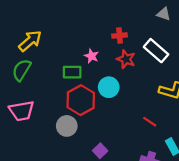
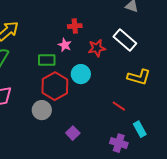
red cross: (120, 36) -> (75, 26), moved
red star: (126, 59) -> (97, 48), turned -30

